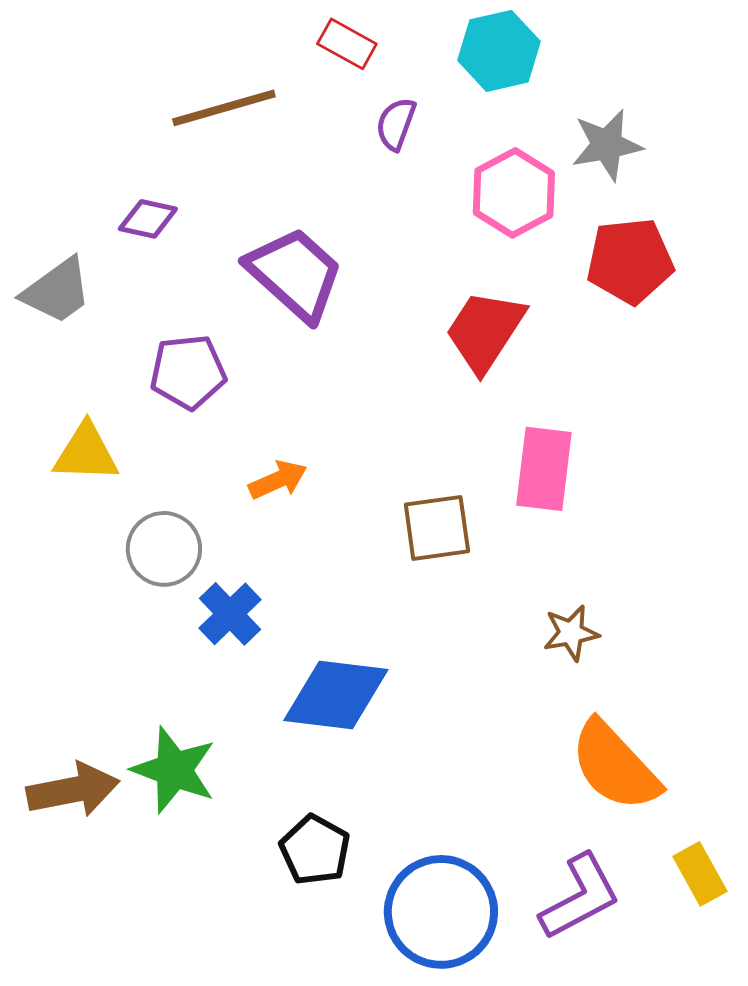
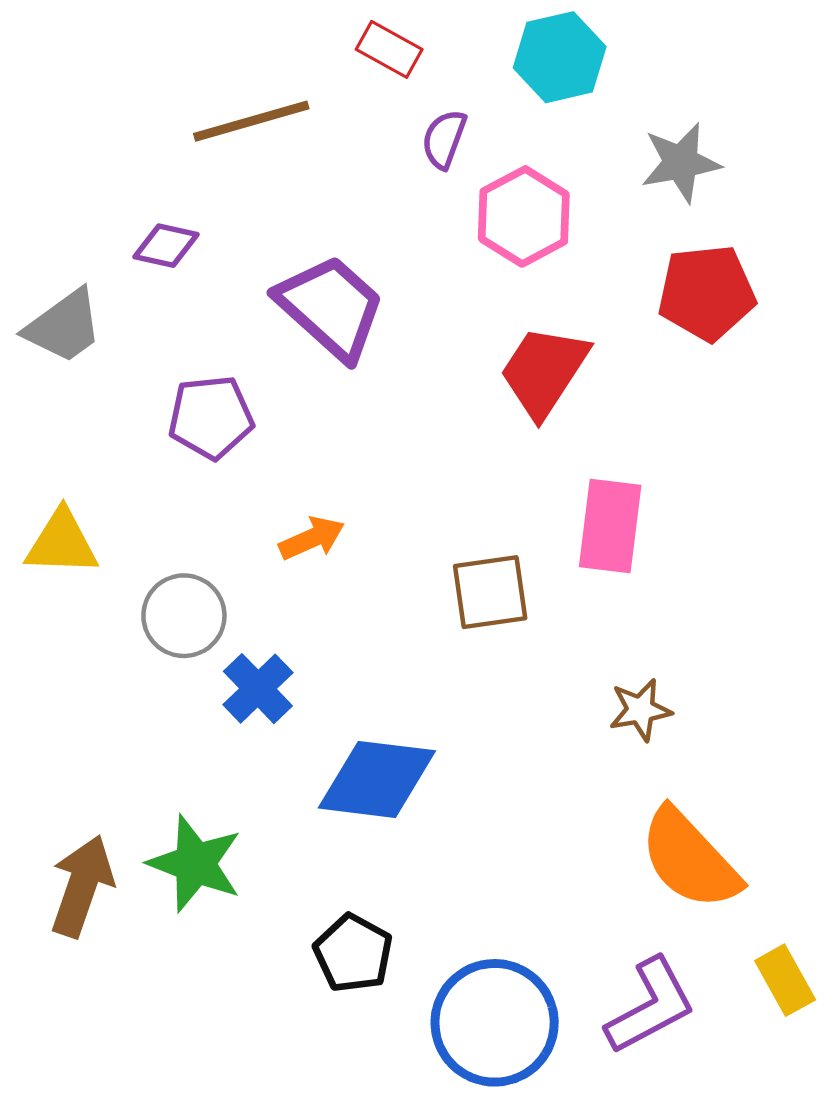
pink hexagon: (514, 193) -> (524, 216), moved
yellow triangle: (86, 453) -> (62, 543), moved
brown arrow: (73, 790) -> (82, 886), turned -60

